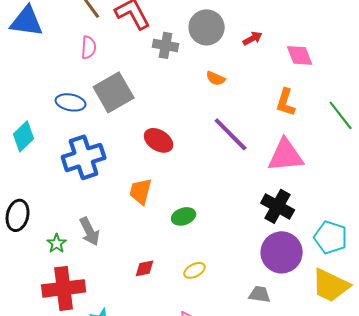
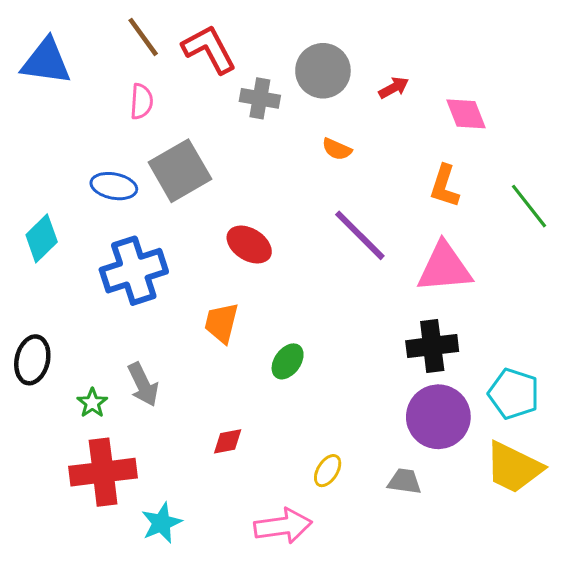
black cross: (278, 206) -> (432, 346), turned -36
green ellipse: (184, 216) -> (288, 361), turned -35
yellow ellipse: (195, 270) -> (328, 471), moved, turned -30

